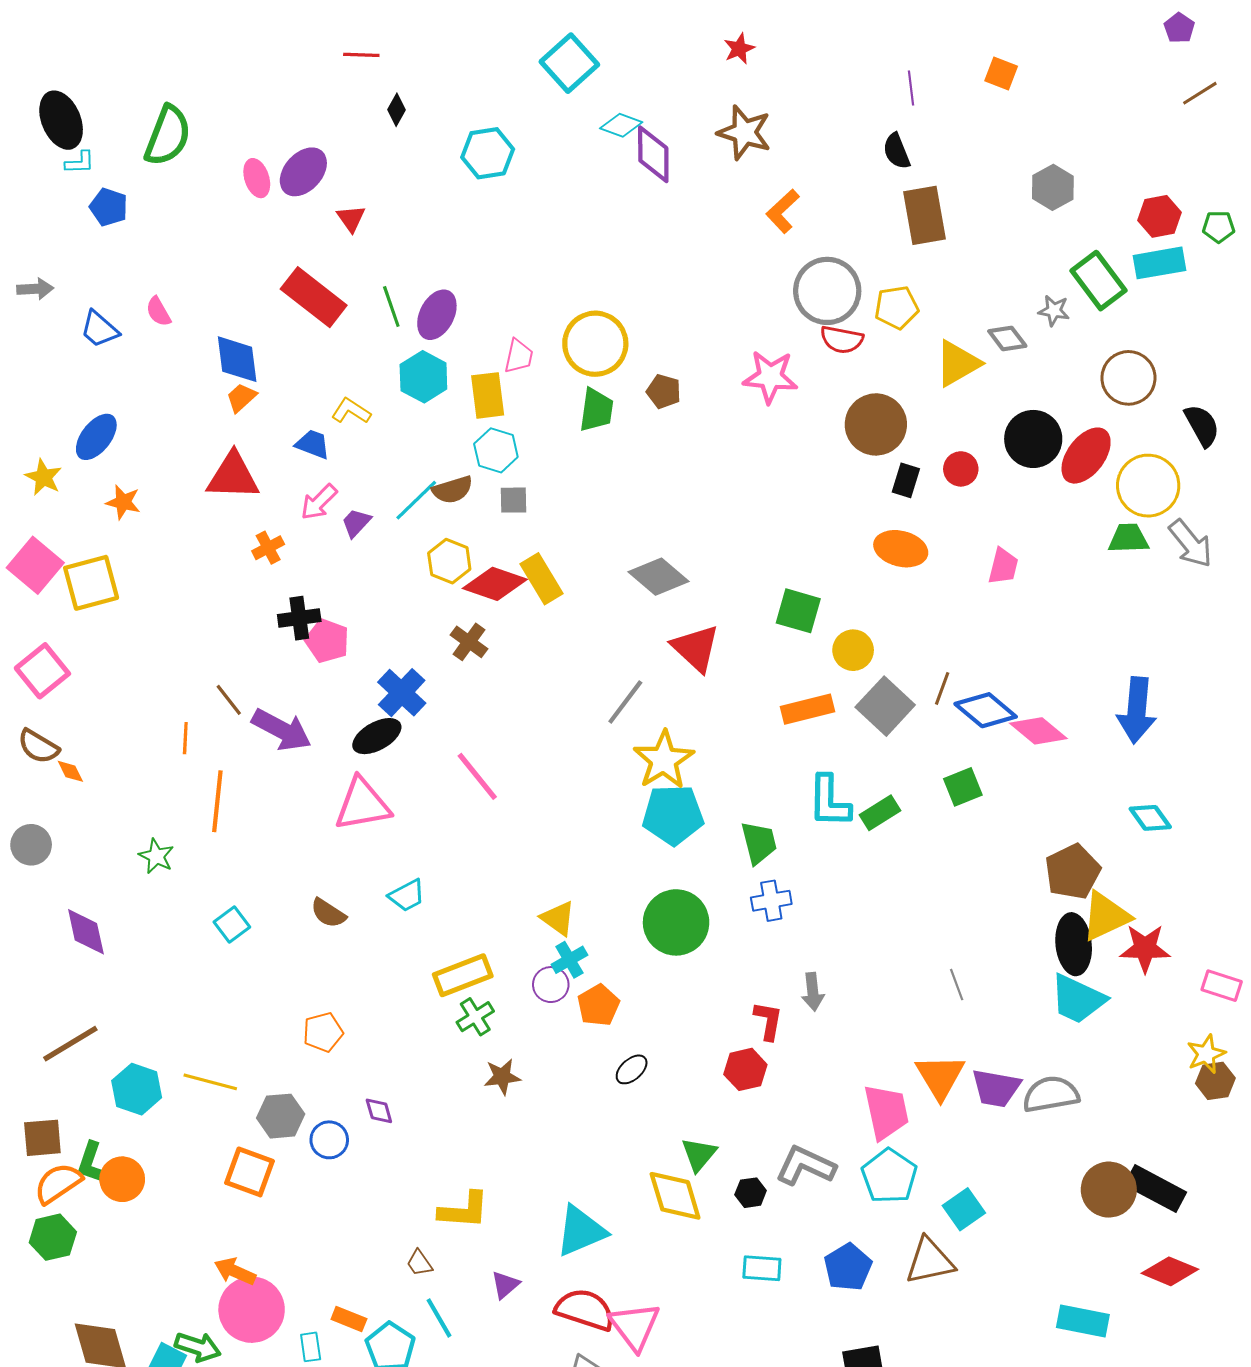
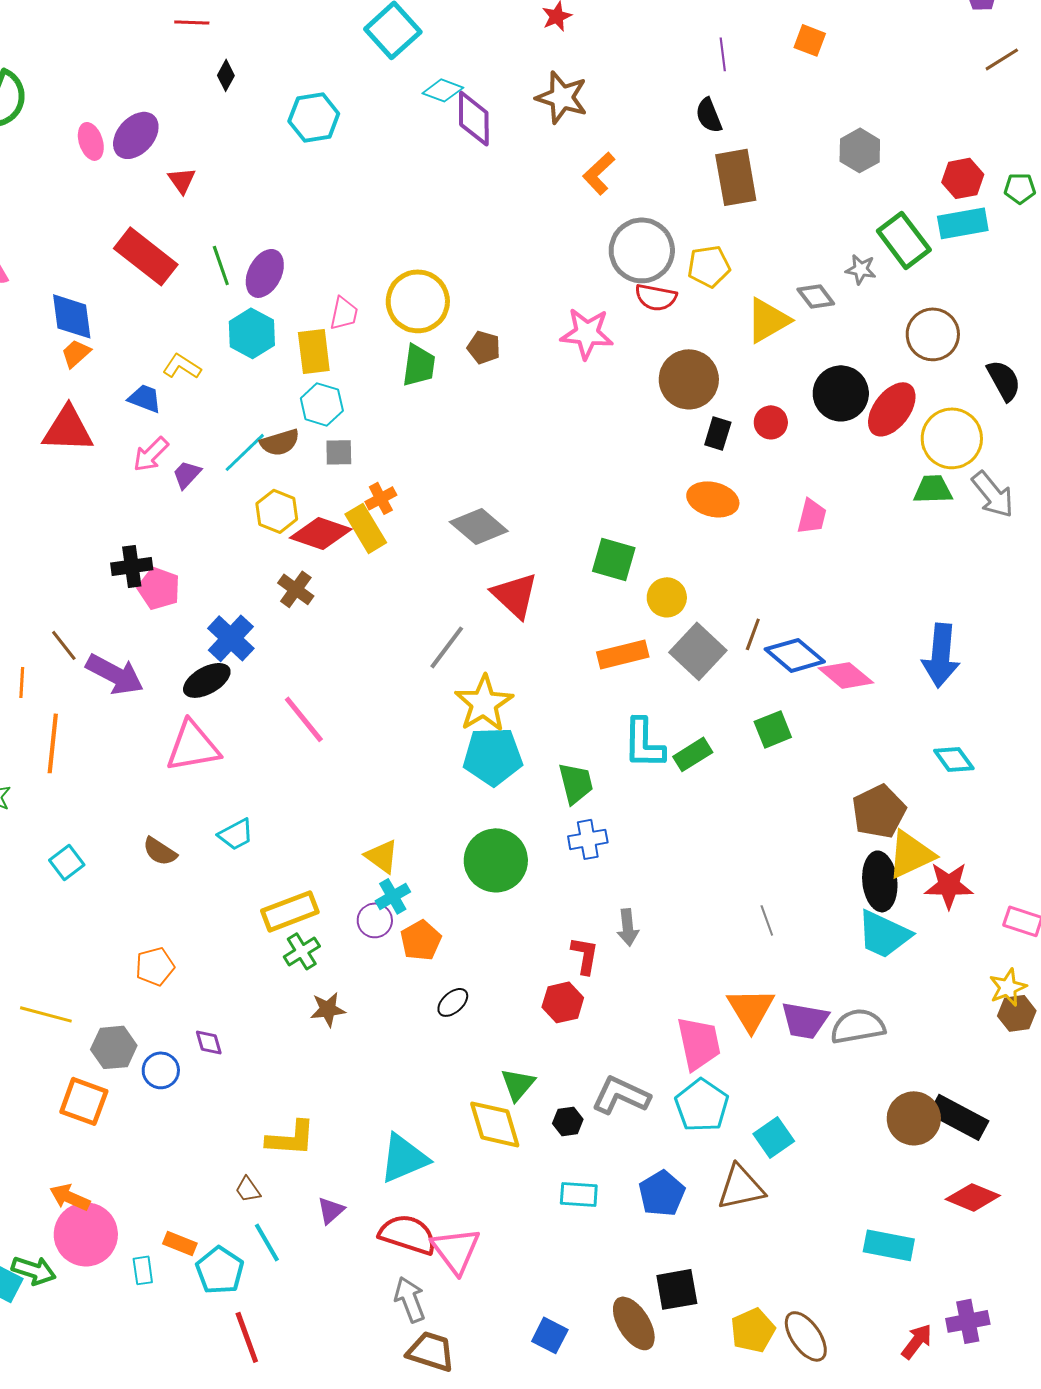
orange cross: (268, 548) -> (381, 498), moved

